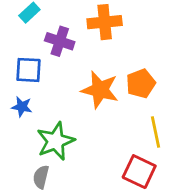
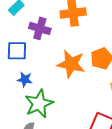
blue star: (22, 107) -> (25, 79), moved

